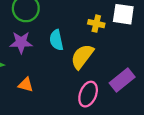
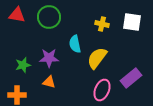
yellow cross: (96, 24) -> (102, 24), moved
purple star: (21, 42) -> (49, 58), moved

